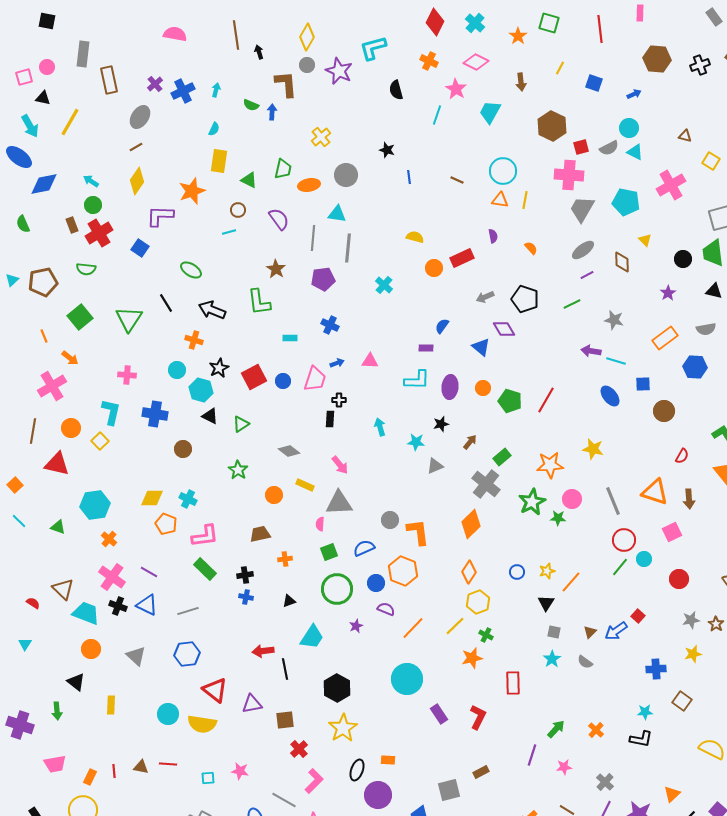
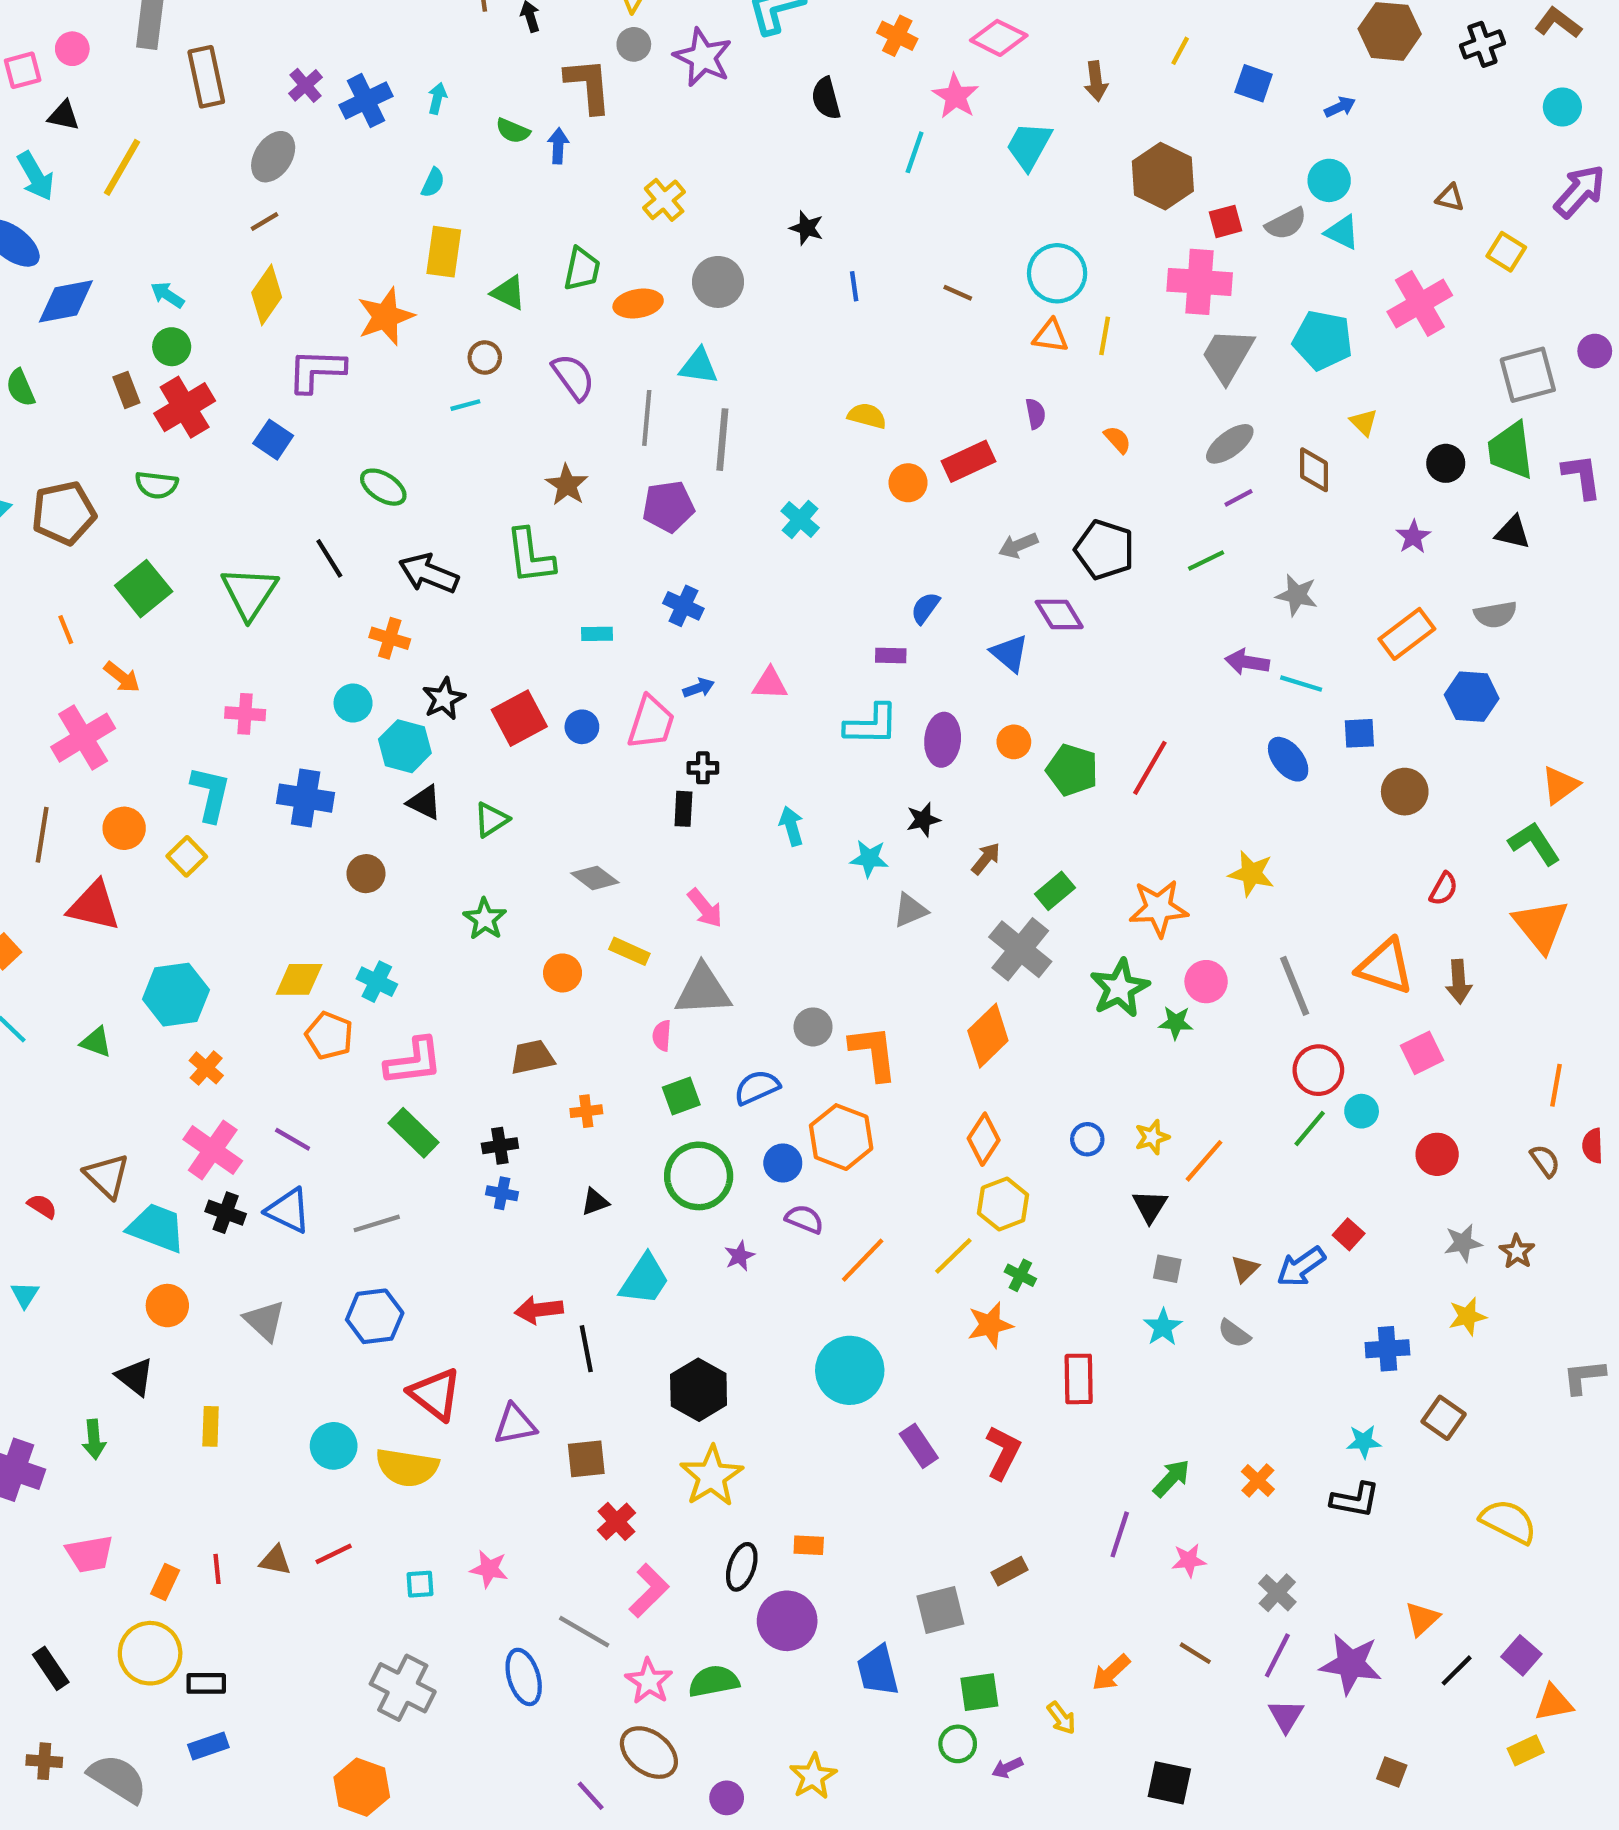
red line: (168, 764) -> (334, 1554), turned -30

